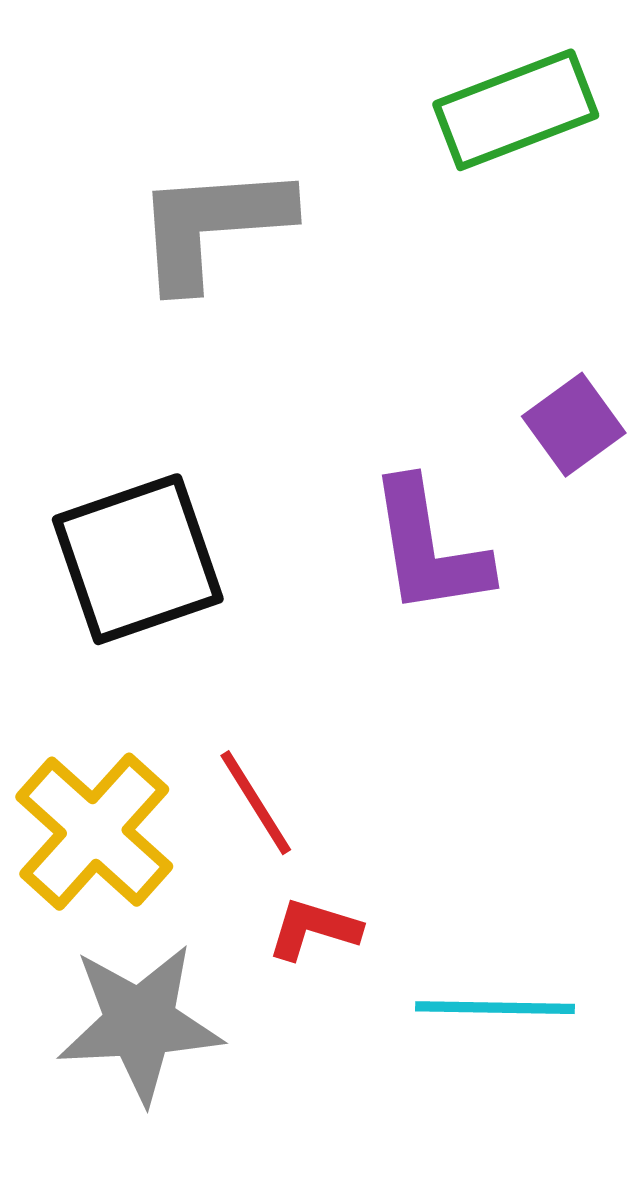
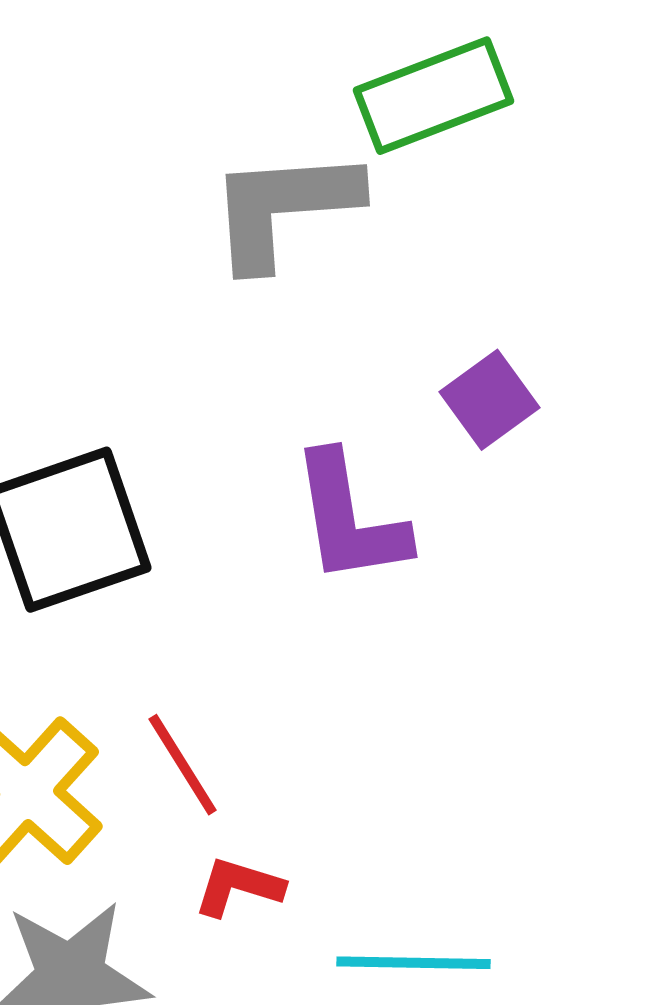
gray L-shape: (212, 226) -> (284, 208), moved

